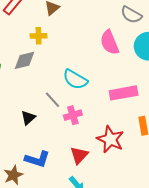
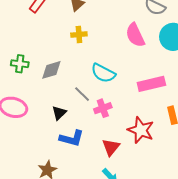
yellow cross: (39, 36) -> (79, 34), moved
gray diamond: (24, 60) -> (51, 70), moved
blue L-shape: (37, 159) -> (72, 138), moved

